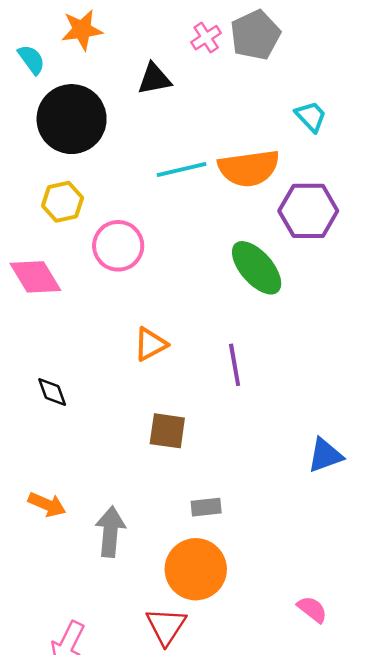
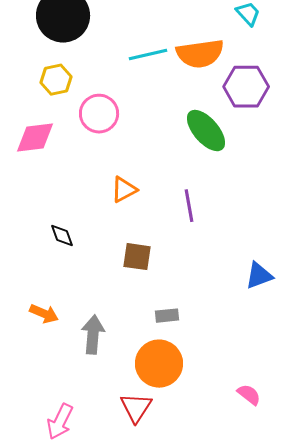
pink diamond: (35, 277) -> (35, 138), turned -66
black diamond: (52, 392) -> (62, 236), moved

